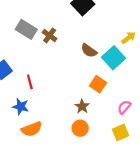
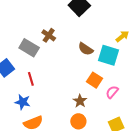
gray rectangle: (26, 29) -> (29, 48), moved
cyan square: (113, 58) -> (109, 55), turned -30
pink semicircle: (124, 107) -> (112, 92), moved

